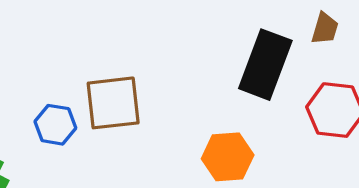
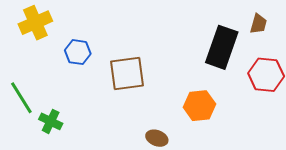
blue hexagon: (55, 125) -> (78, 52), moved

